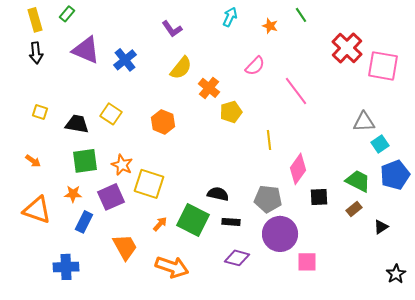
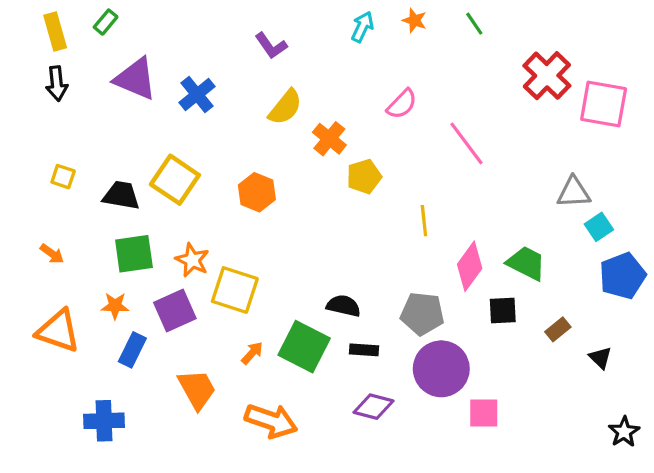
orange star: (270, 26) -> (414, 20), moved
yellow square: (111, 114) -> (175, 180), size x1.4
green trapezoid: (358, 181) -> (526, 263), moved
black triangle: (381, 227) -> (600, 358), turned -42

